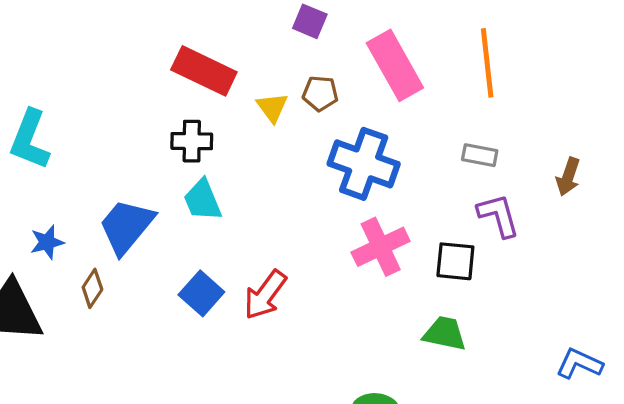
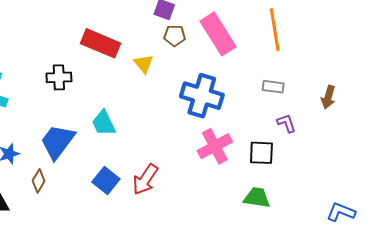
brown pentagon: (320, 93) -> (175, 36), moved
black cross: (192, 141) -> (59, 77), moved
purple L-shape: (498, 215) -> (286, 123), size x0.7

